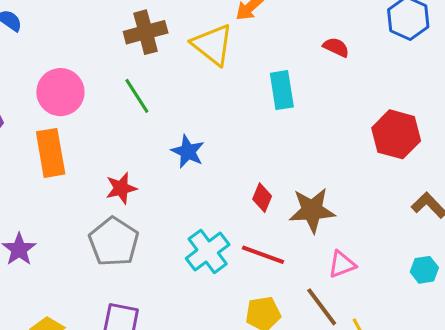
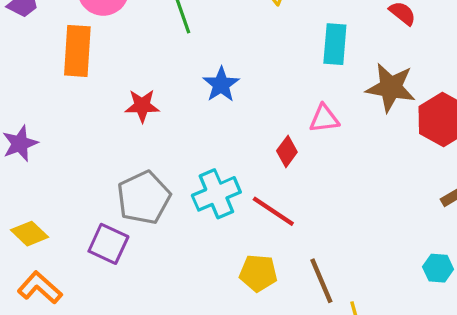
brown star: (312, 210) -> (391, 88), moved
gray pentagon: (114, 242) -> (144, 198), moved
pink triangle: (342, 264) -> (324, 119), moved

